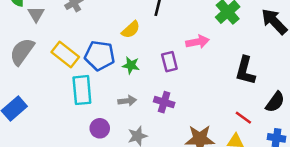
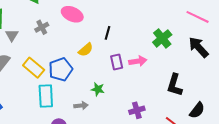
blue pentagon: (100, 56) -> (61, 69), turned -30
purple rectangle: (169, 62) -> (117, 62), moved
green star: (131, 65) -> (98, 89), moved
purple cross: (164, 102) -> (137, 110), moved, turned -35

